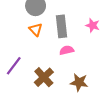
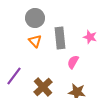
pink semicircle: (67, 50) -> (73, 62), moved, turned -48

